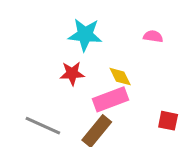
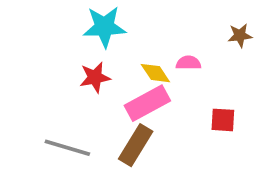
pink semicircle: (153, 36) -> (188, 63), moved

